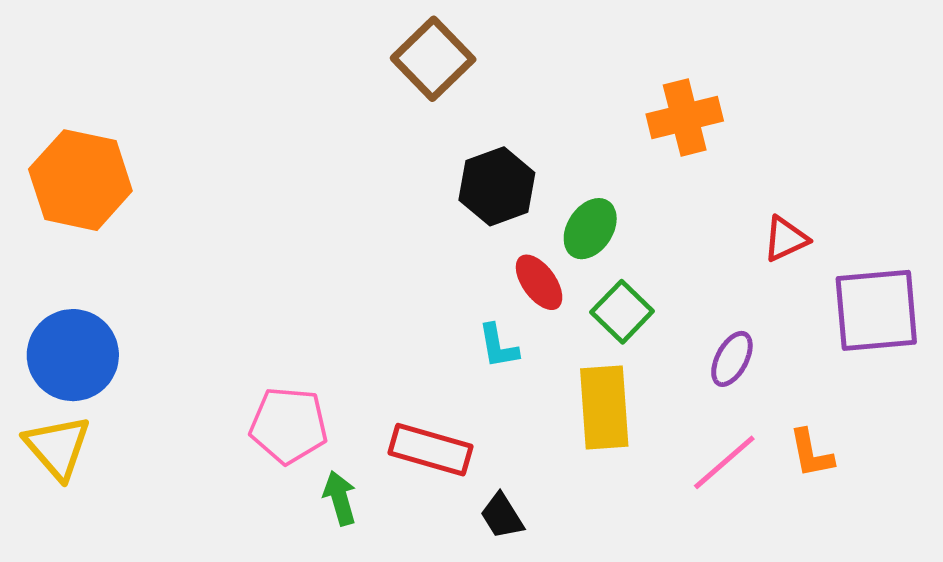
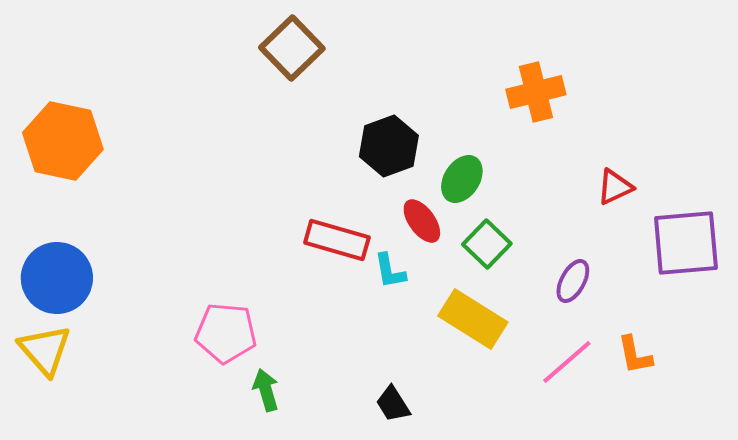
brown square: (433, 59) -> (292, 48), moved
yellow rectangle: (604, 407) -> (473, 319), turned -54
red rectangle: (430, 450) -> (337, 240), moved

